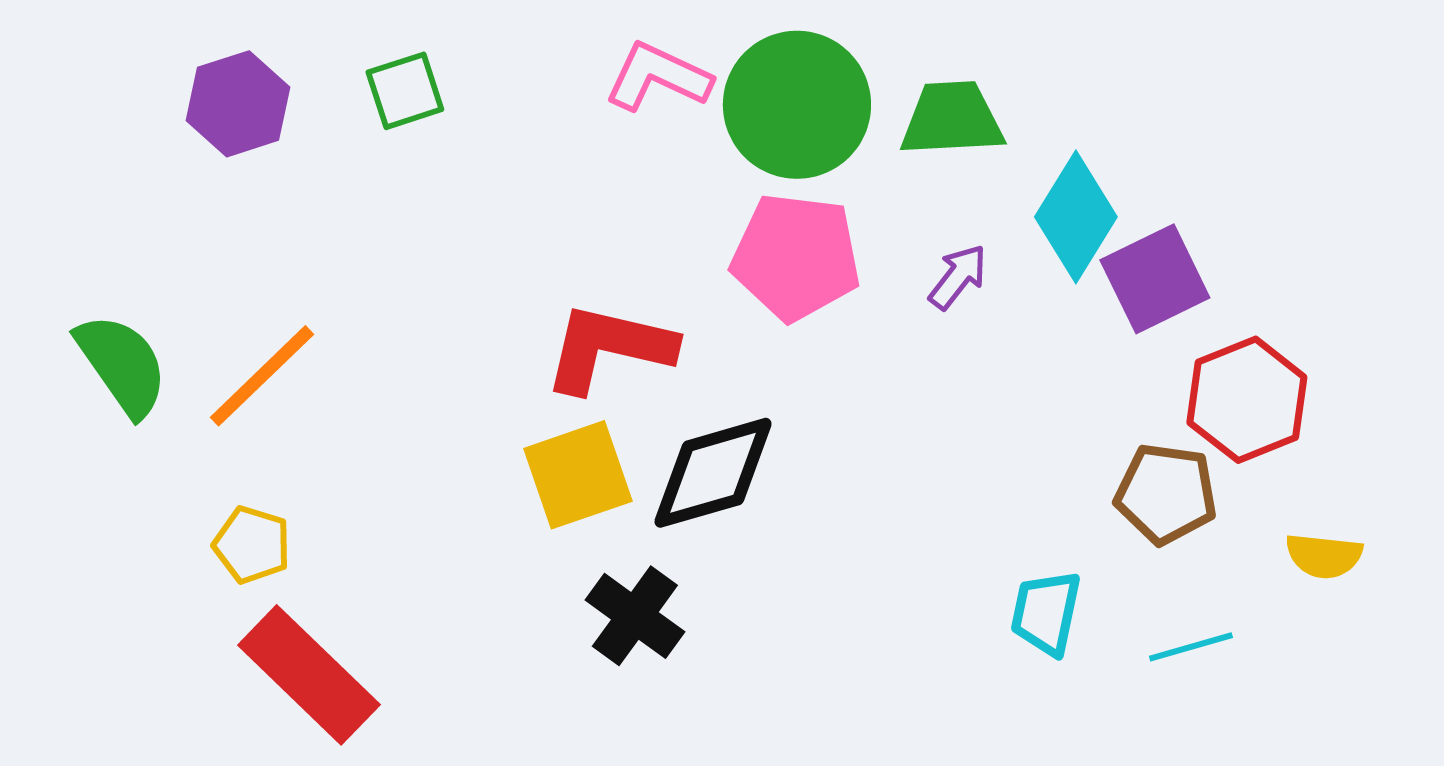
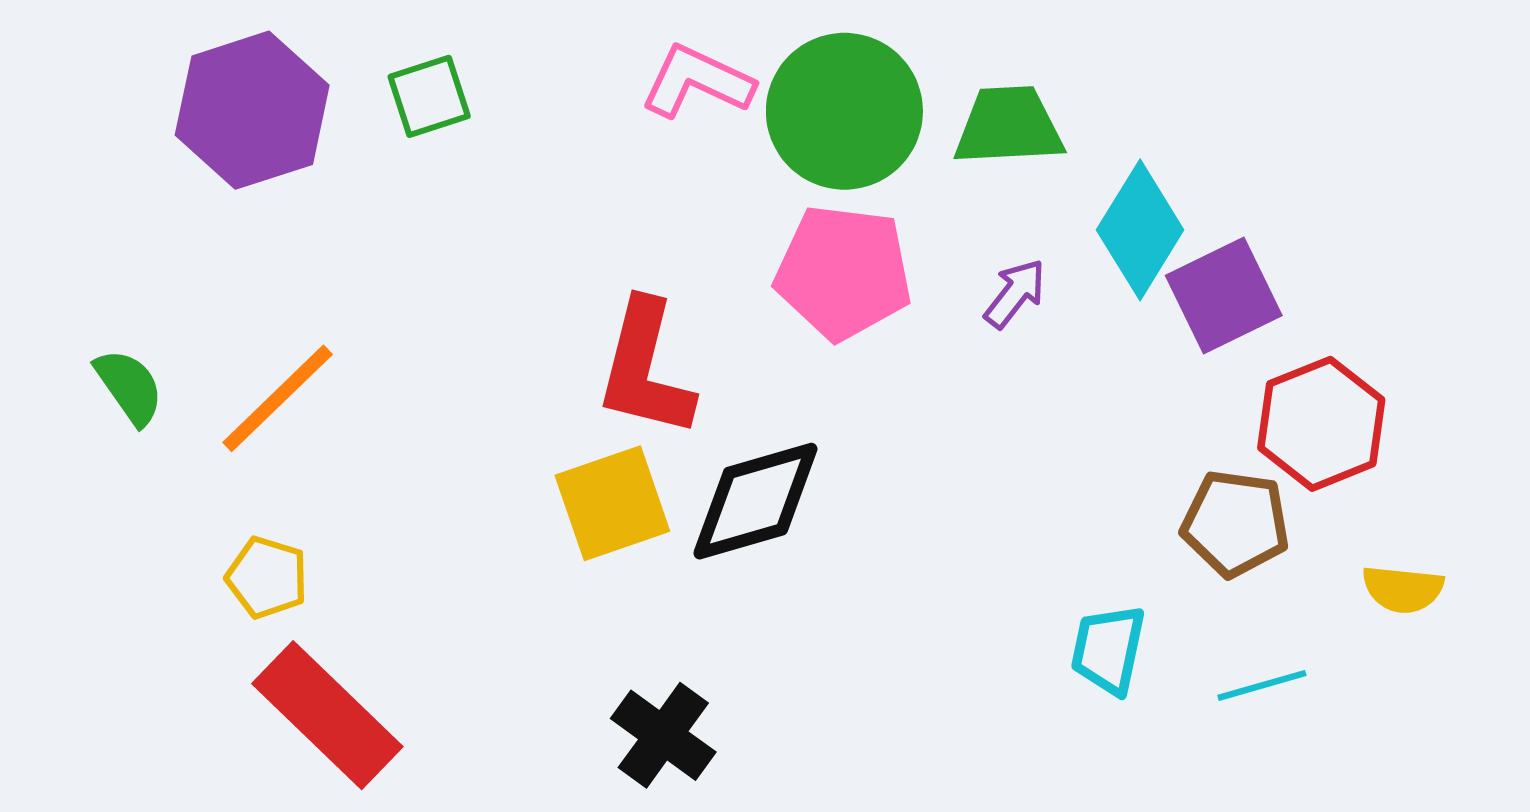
purple hexagon: (238, 104) -> (252, 110), size x1.4
red L-shape: (609, 348) -> (645, 369), turned -89
green semicircle: (122, 365) -> (129, 387), size x0.7
black cross: (635, 616) -> (663, 735), moved

